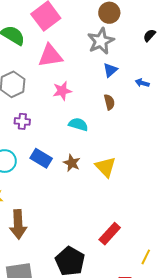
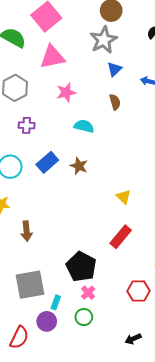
blue rectangle: (41, 158) -> (47, 162), turned -70
yellow triangle: (106, 167) -> (124, 197), moved, size x0.7
brown arrow: (18, 224) -> (26, 231), size x0.7

